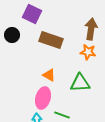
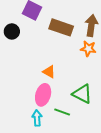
brown rectangle: (51, 40) -> (61, 27), moved
green triangle: (80, 83) -> (82, 94), moved, turned 30

